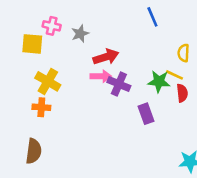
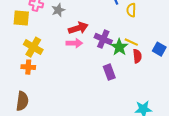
yellow semicircle: (183, 53) -> (131, 10), moved
green star: (159, 81) -> (119, 47), turned 30
purple cross: (119, 84) -> (103, 39), moved

